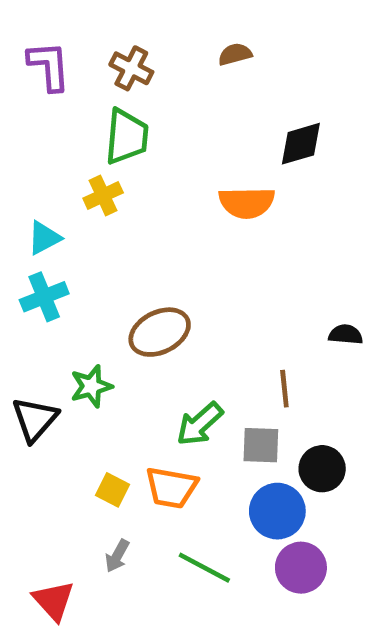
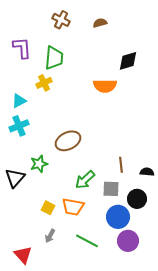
purple L-shape: (49, 66) -> (22, 48), moved
brown cross: (131, 68) -> (61, 20), moved
black semicircle: (346, 334) -> (147, 172), moved

